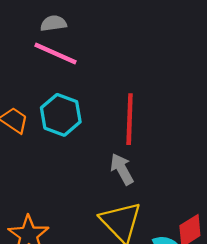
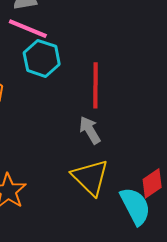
cyan hexagon: (61, 115) -> (42, 58), moved

